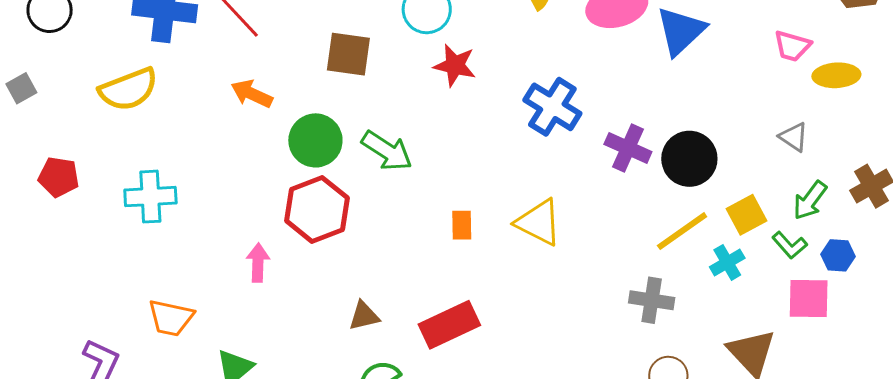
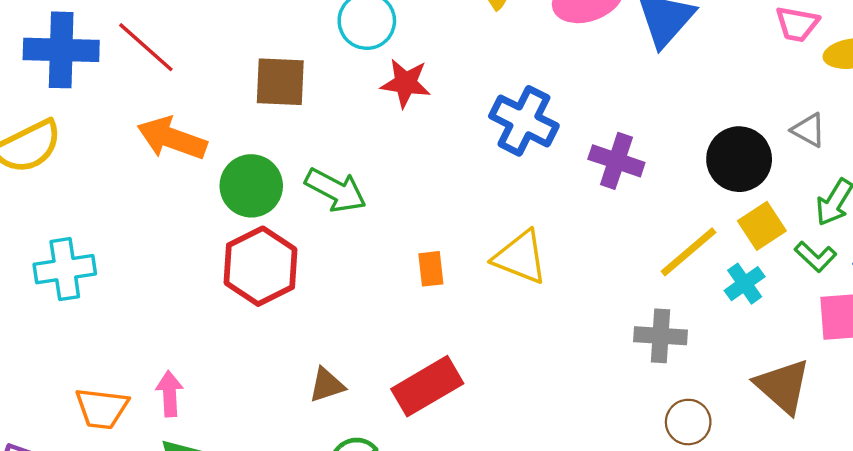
orange arrow: (252, 94) -> (172, 138), size x1.4
black circle: (689, 159) -> (739, 159), moved
pink arrow: (258, 263) -> (170, 394), moved

